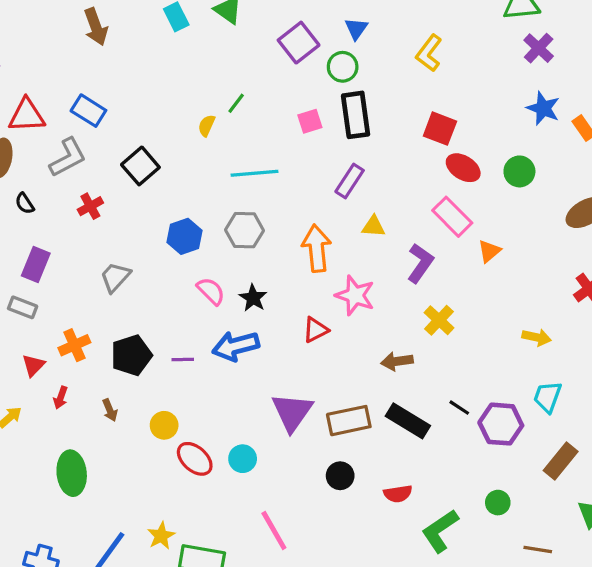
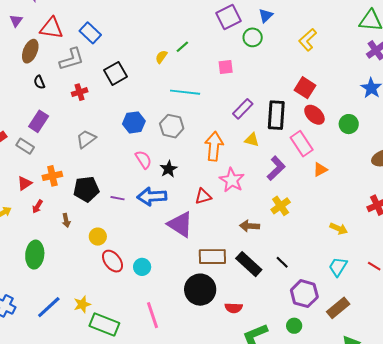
black rectangle: (356, 115) -> (276, 115), moved
purple triangle: (292, 412) -> (180, 224), moved, turned -44
purple hexagon: (501, 424) -> (304, 294), moved
black circle: (340, 476) -> (200, 290), size x1.8

